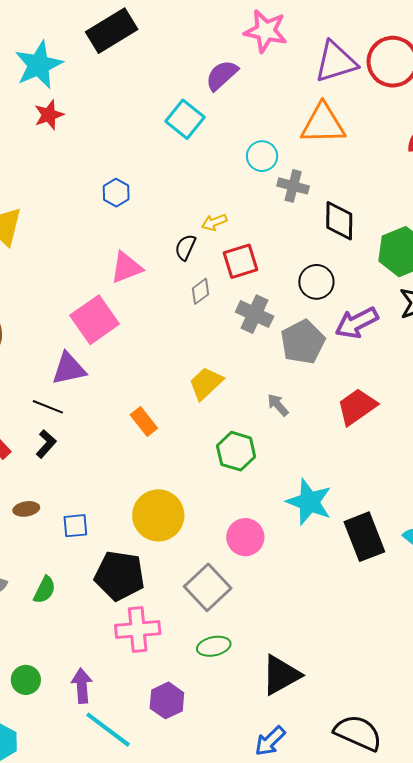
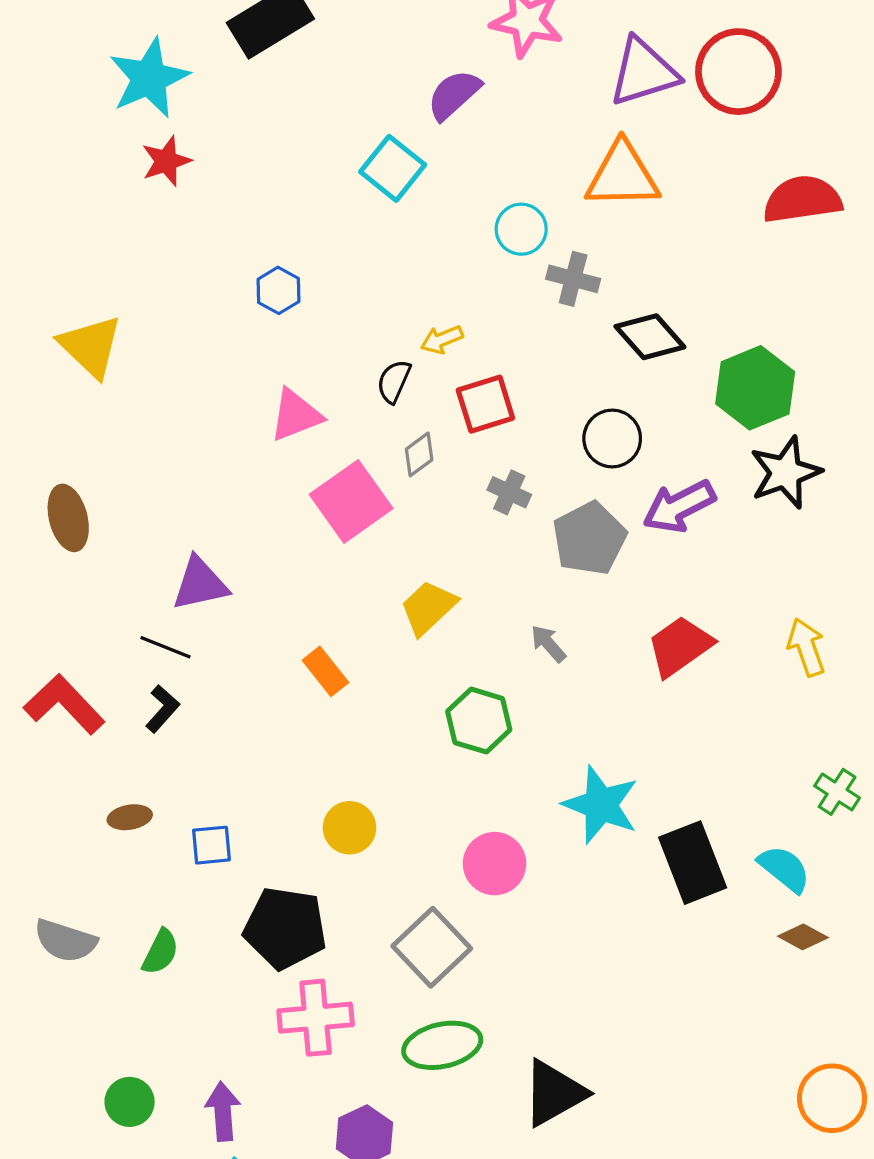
black diamond: (339, 221) -> (650, 337), turned -42
gray cross: (255, 314) -> (509, 492), size x0.7
pink square: (95, 320) -> (351, 501), moved
yellow circle: (158, 515) -> (350, 828), size x0.6
green ellipse: (214, 646) -> (442, 1045), size x1.4

